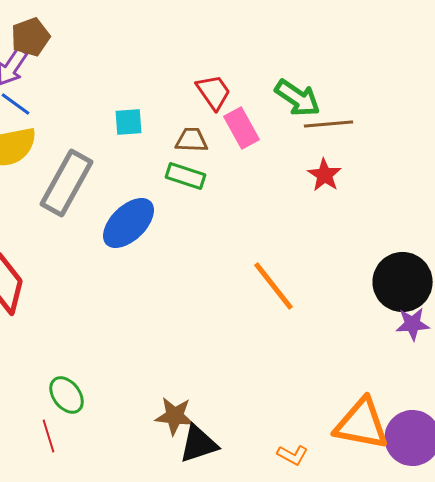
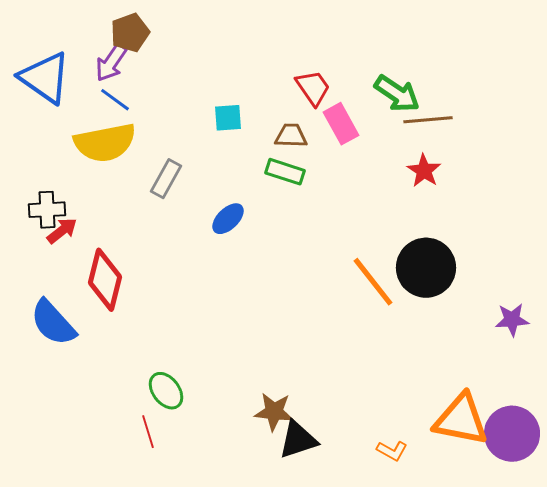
gray rectangle: (67, 183) -> (166, 179), size x0.6
blue ellipse: (129, 223) -> (228, 219), size x0.6
black circle: (403, 282) -> (426, 268), moved

